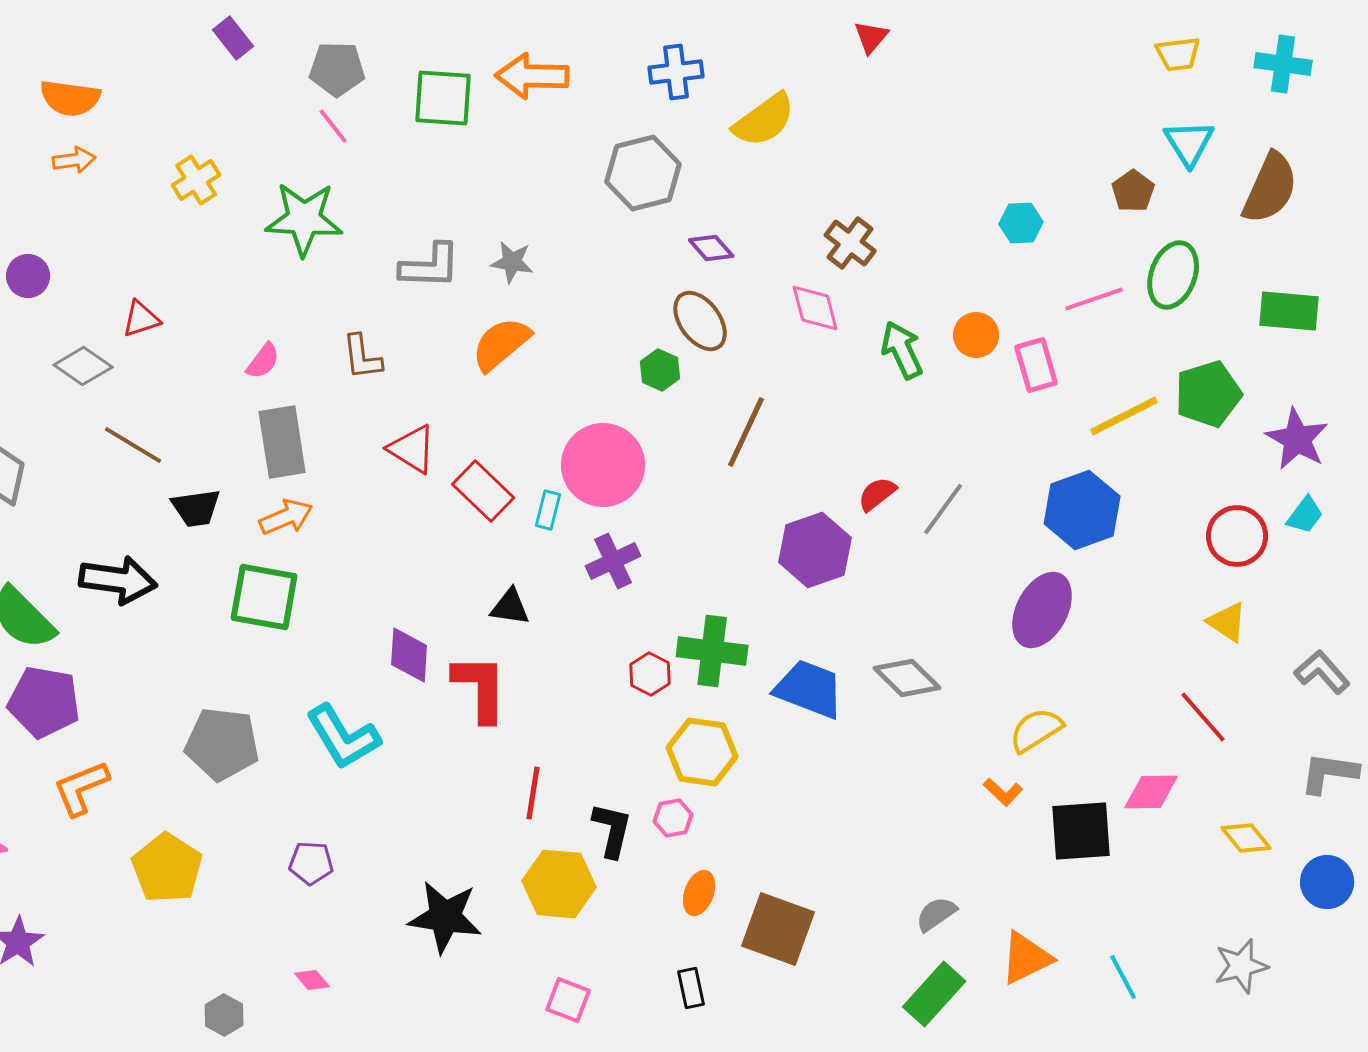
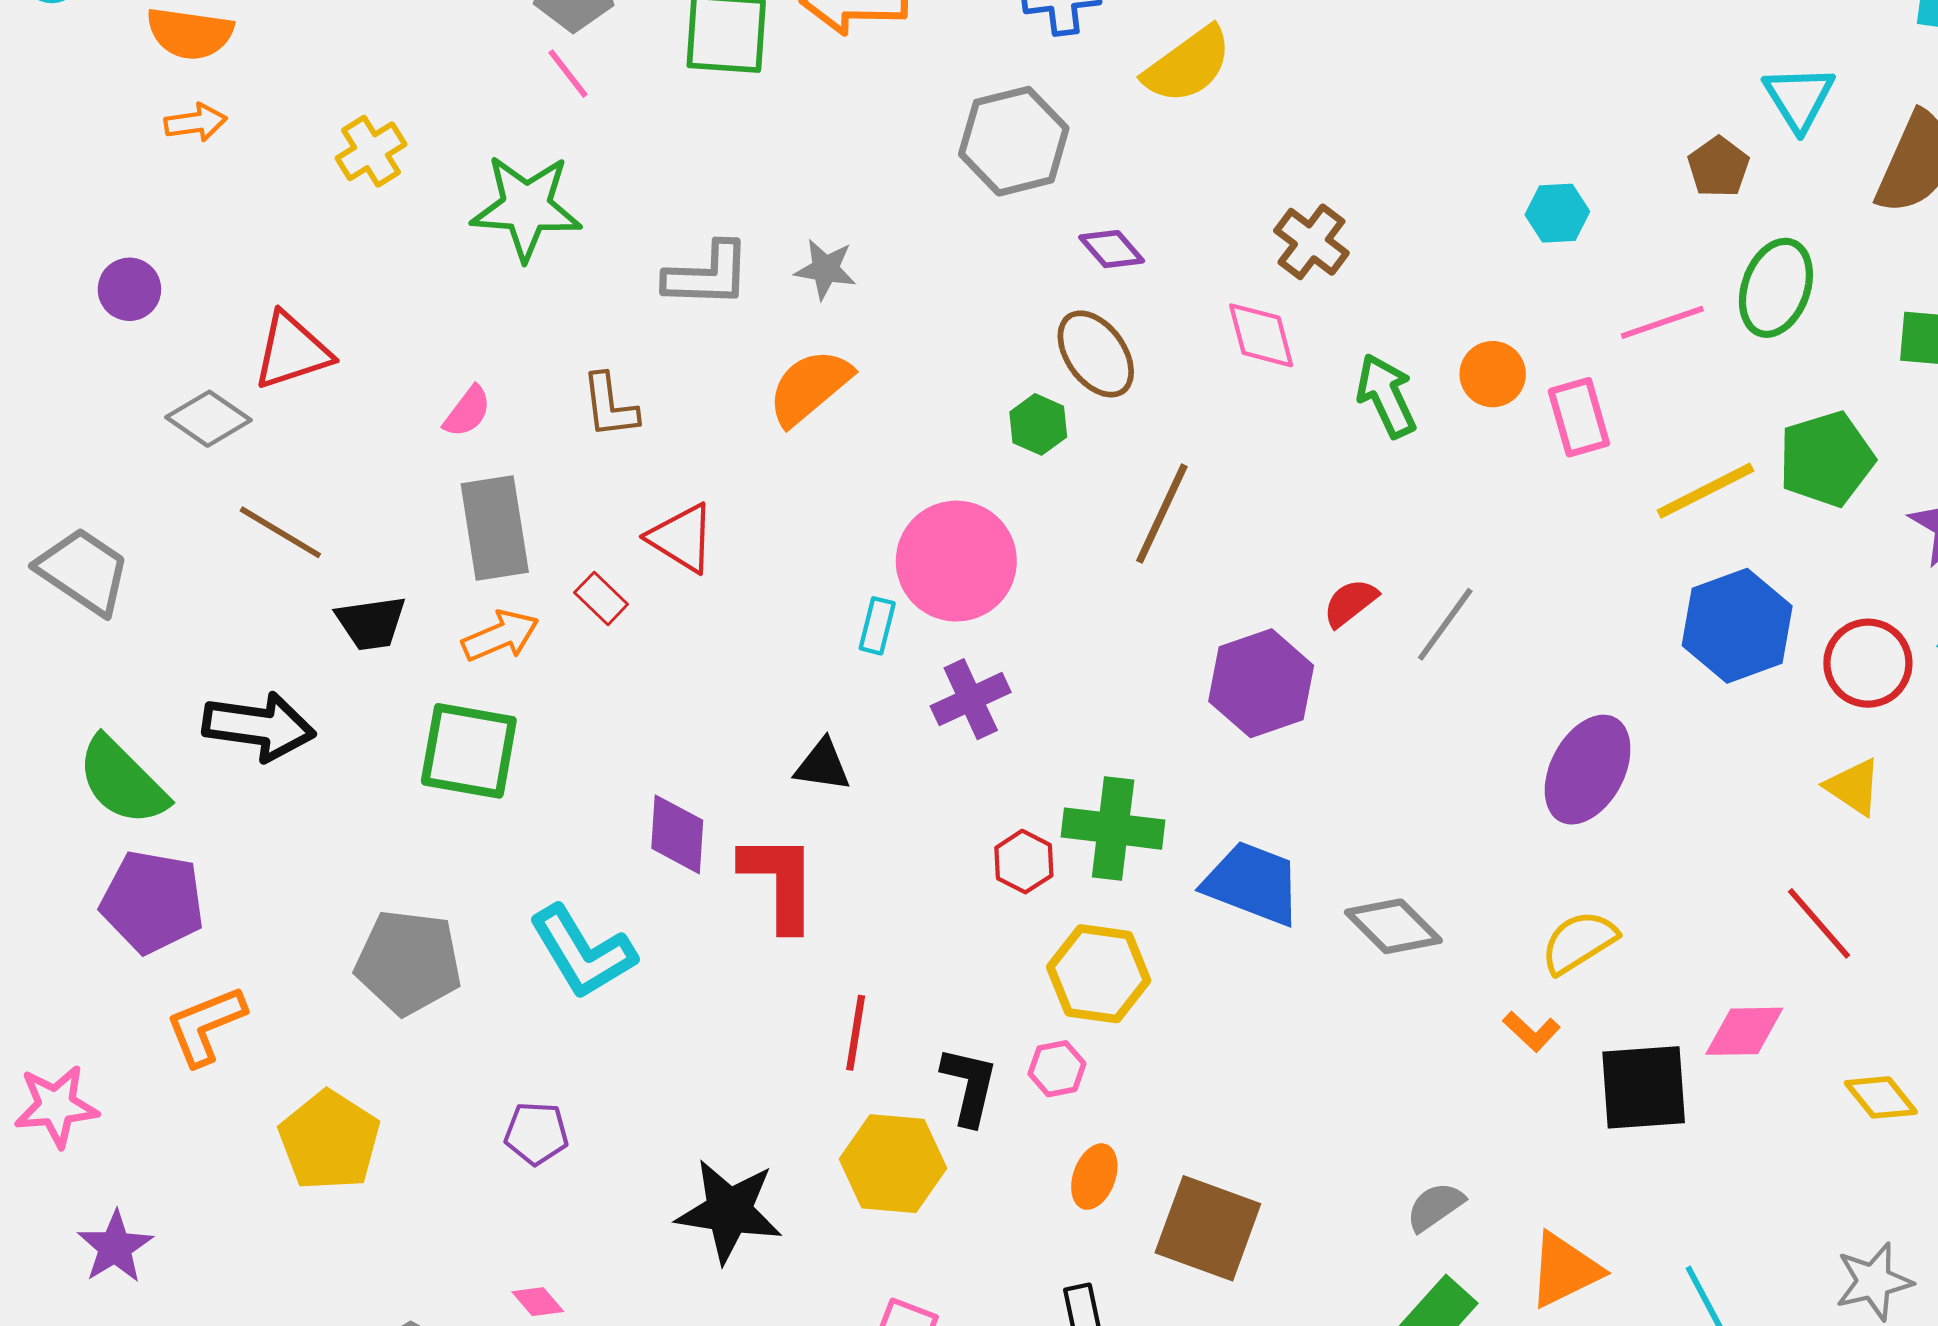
red triangle: (141, 319) -> (292, 351), size x1.5
red rectangle: (483, 491) -> (601, 598), moved, size x0.6
blue hexagon: (1082, 510) -> (1737, 626), moved
gray diamond: (907, 678) -> (1393, 926), moved

